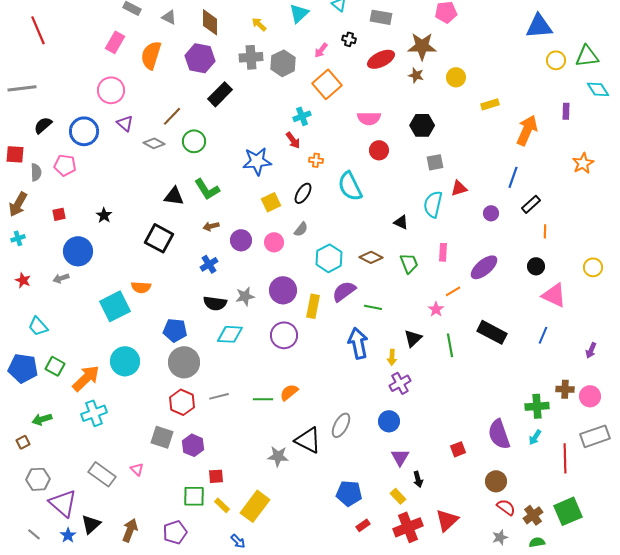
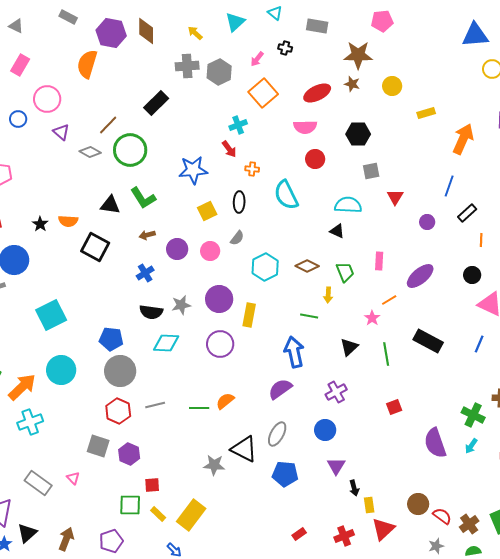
gray triangle: (169, 17) -> (16, 26), moved
pink rectangle: (115, 42) -> (20, 65), moved
purple hexagon: (200, 58) -> (111, 33), moved
red ellipse: (381, 59) -> (317, 93), moved
blue circle: (84, 131) -> (18, 119), moved, size x0.6
green circle: (194, 141) -> (130, 150), size x1.4
red triangle: (459, 188) -> (395, 197), turned -42
black ellipse: (303, 193) -> (239, 202), turned -30
cyan semicircle: (433, 204) -> (348, 205), moved, turned 80
orange semicircle: (141, 287) -> (68, 221), moved
purple semicircle: (344, 291) -> (280, 389), moved
yellow arrow: (392, 357) -> (328, 295), moved
green cross: (537, 406) -> (473, 415), turned 30
red square: (458, 449) -> (394, 407), moved
brown circle: (496, 481) -> (418, 504), moved
blue pentagon: (349, 493) -> (285, 474), moved
yellow rectangle: (398, 496) -> (369, 505), moved, turned 35
red cross: (408, 527) -> (344, 536), size x0.7

